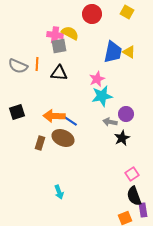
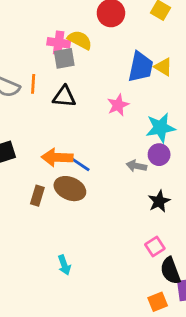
cyan star: (102, 96) -> (160, 128), moved
black star: (122, 138) -> (159, 201), moved
pink square: (132, 174) -> (155, 247), moved

